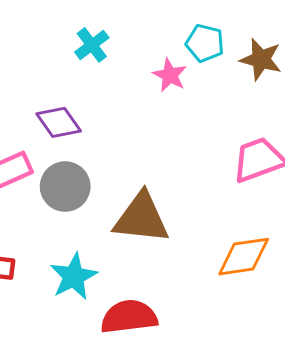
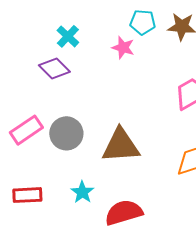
purple diamond: (59, 122) -> (54, 69), moved
cyan star: (74, 277) -> (82, 192), size x0.7

